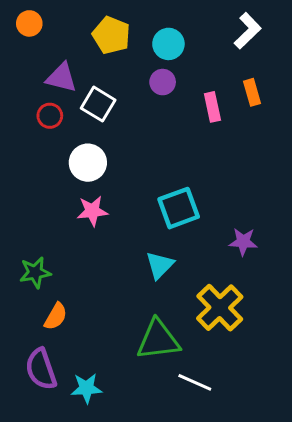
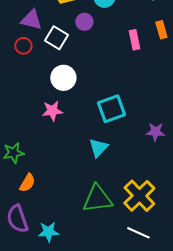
purple circle: (163, 82) -> (84, 22), moved
white circle: (88, 163) -> (63, 78), moved
yellow cross: (220, 308) -> (139, 196), moved
white line: (195, 382) -> (138, 233), moved

